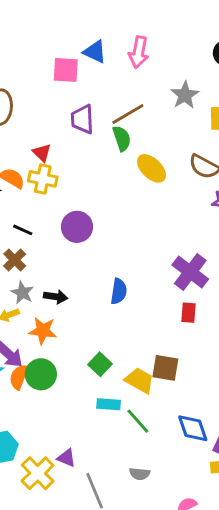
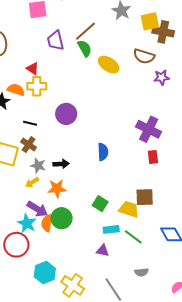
purple triangle: (67, 458) -> (103, 251), moved

